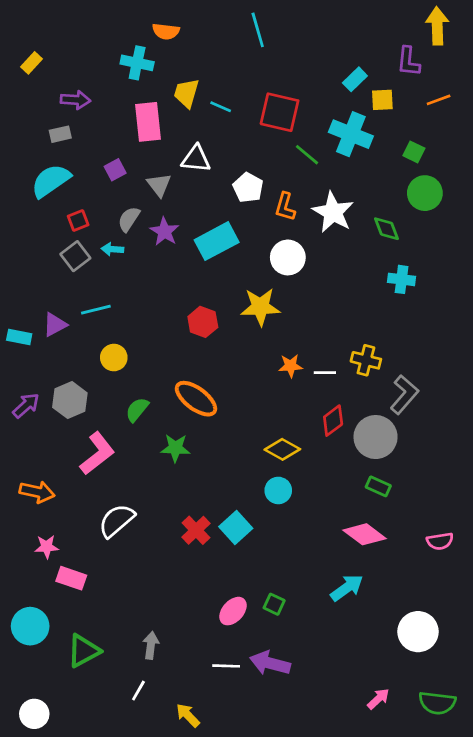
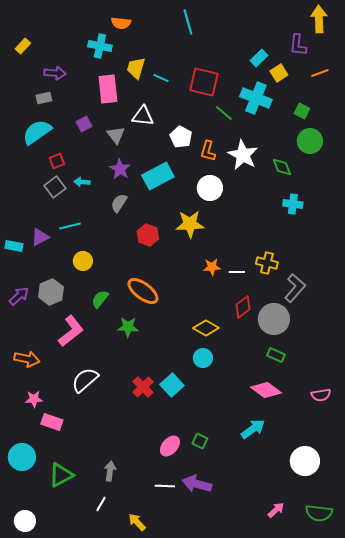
yellow square: (382, 100) -> (279, 73), turned -30
gray semicircle: (129, 219) -> (119, 203), moved

